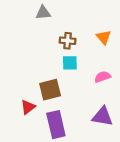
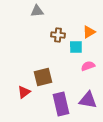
orange triangle: (104, 37) -> (89, 32), turned 40
cyan square: (70, 63) -> (76, 47), moved
purple rectangle: (56, 125) -> (61, 104), moved

